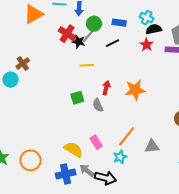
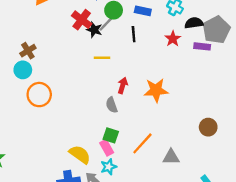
black semicircle: (154, 29) -> (194, 23), moved
black line: (113, 43) -> (134, 34), turned -72
cyan circle: (11, 80) -> (23, 70), moved
green square: (77, 98) -> (111, 135), moved, turned 32
cyan star: (120, 157) -> (109, 167), moved
orange circle: (31, 160) -> (39, 95), moved

